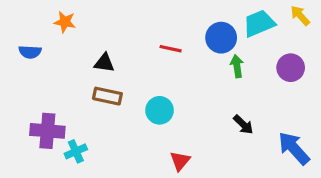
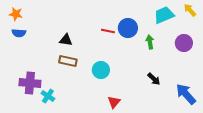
orange star: (65, 22) -> (16, 14), moved
blue circle: (221, 38) -> (128, 28), moved
cyan cross: (76, 151) -> (48, 96), turned -32

